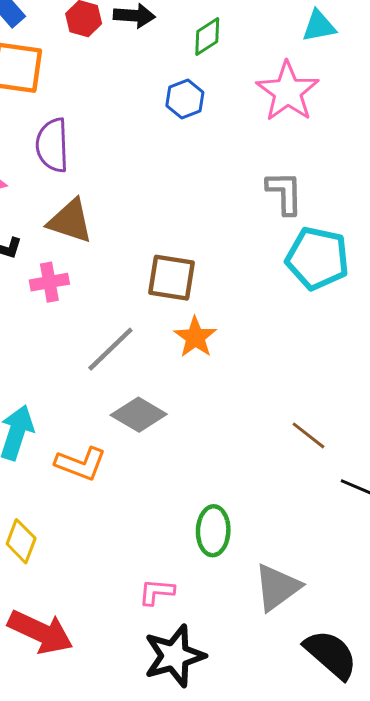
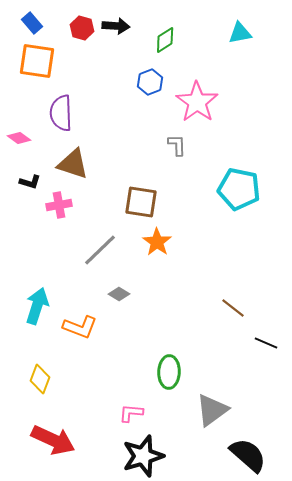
pink star: (288, 92) -> (197, 102), moved
gray L-shape: (285, 193) -> (177, 145), moved, size x0.7
gray diamond: (139, 415) -> (119, 294), size x0.6

